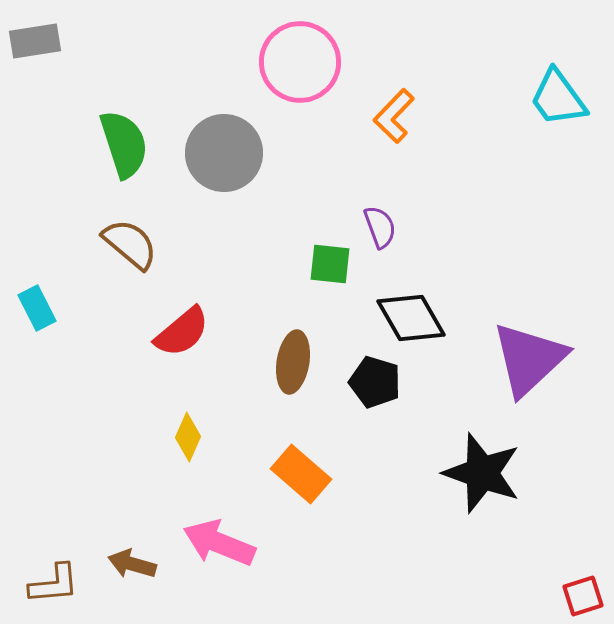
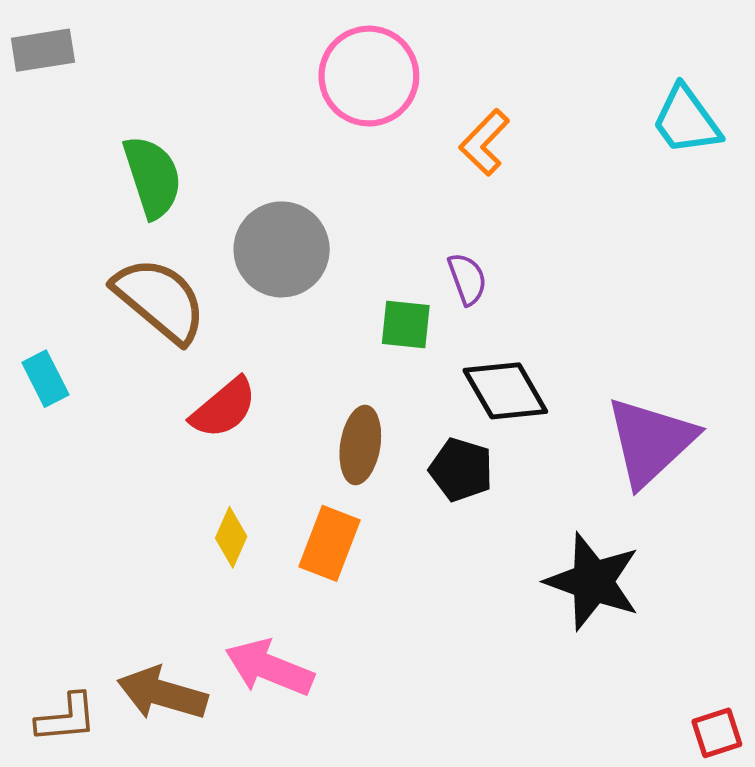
gray circle: (224, 153) -> (282, 249), moved
brown semicircle: (130, 244) -> (160, 300), size x1.4
orange rectangle: (301, 474) -> (330, 543), moved, turned 70
brown arrow: (132, 564) -> (162, 693), size x1.5

